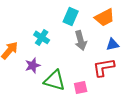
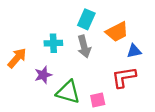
orange trapezoid: (105, 17) -> (117, 32), moved
cyan cross: (42, 37) -> (53, 43), turned -35
gray arrow: (81, 40) -> (84, 47), moved

